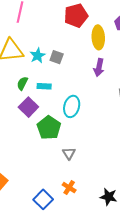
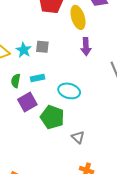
cyan ellipse: (72, 106) -> (69, 91), turned -75
purple square: (28, 107) -> (27, 102), turned 30

